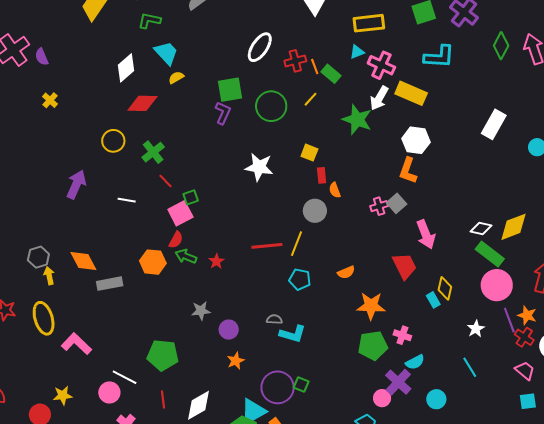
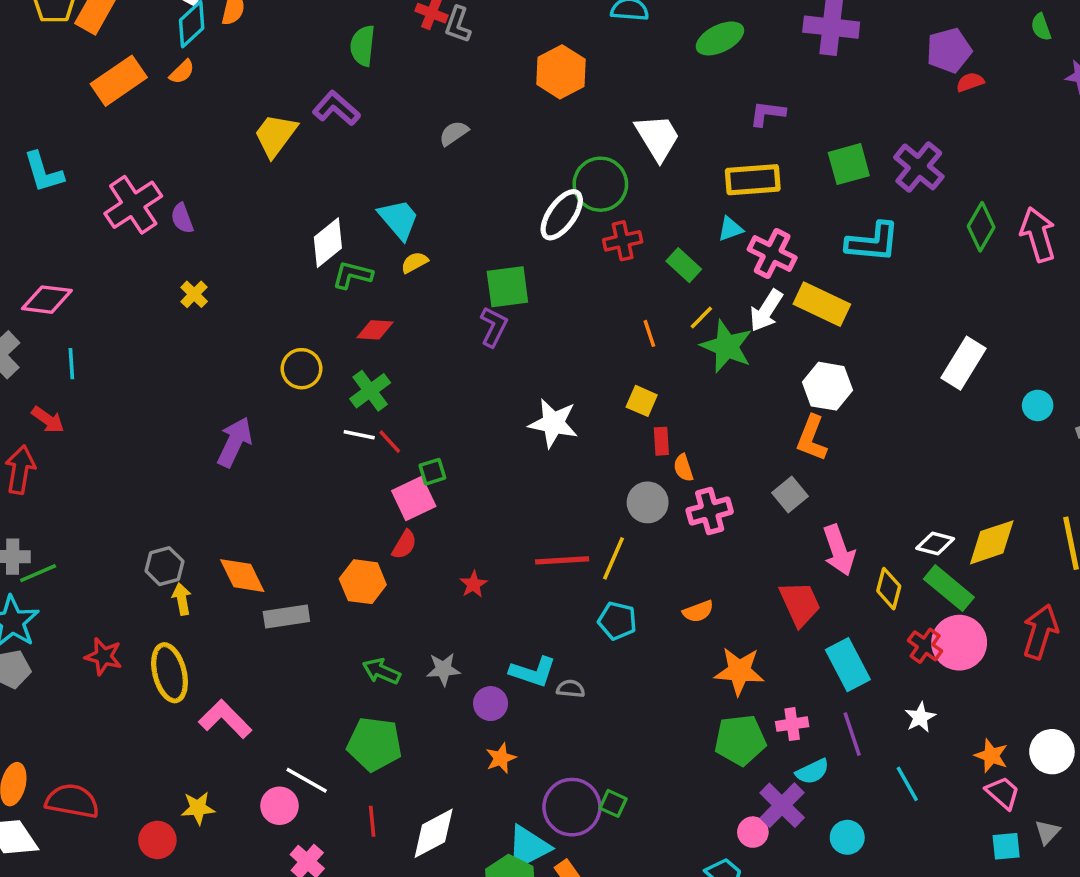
green L-shape: (149, 21) -> (352, 275), moved
orange line: (315, 67) -> (649, 333), moved
yellow line: (310, 99) -> (701, 317), moved
red diamond: (142, 103) -> (375, 330), moved, size x0.7
green circle: (271, 106) -> (600, 184), moved
white line: (127, 200) -> (359, 435), moved
pink cross: (379, 206) -> (710, 511), moved, size x1.4
green arrow: (186, 256) -> (381, 671), moved
yellow diamond: (445, 288) -> (889, 589), moved
cyan rectangle: (433, 300) -> (848, 665), size x1.8
orange star: (527, 315) -> (991, 756), moved
purple line: (509, 320) -> (852, 734), moved
cyan L-shape: (293, 334) -> (533, 672), moved
pink cross: (402, 335) -> (792, 724), turned -30
red cross: (524, 337) -> (925, 646), moved

